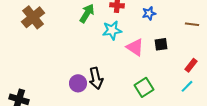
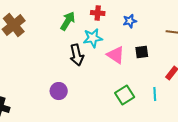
black arrow: (96, 78) -> (77, 55), moved
cyan line: (187, 86) -> (155, 94), moved, turned -48

